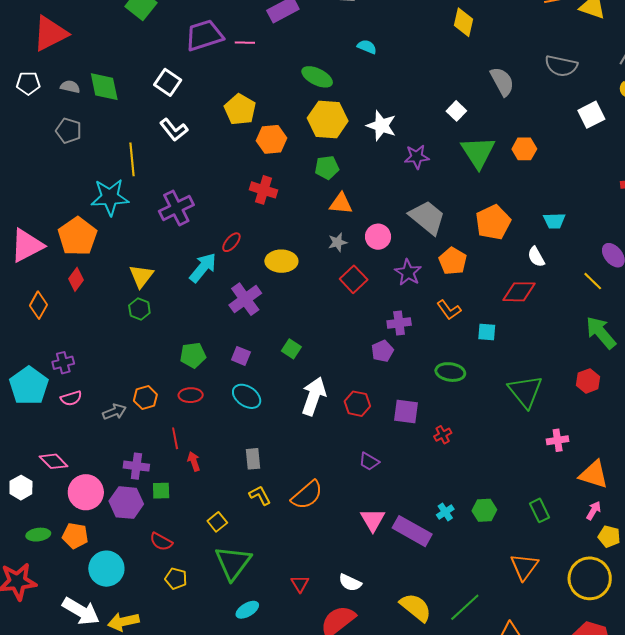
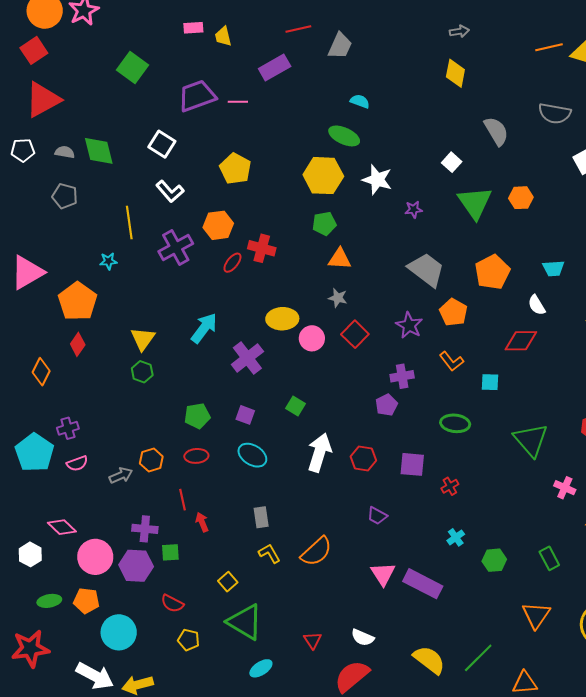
green ellipse: (317, 77) -> (344, 136), moved
orange hexagon: (271, 139) -> (218, 225), moved
purple star: (417, 157) -> (414, 209), size x0.7
cyan star: (110, 197) -> (108, 261), size x0.5
purple cross: (176, 208) -> (176, 247), moved
pink circle: (378, 237) -> (312, 338), moved
red ellipse: (231, 242) -> (232, 263), moved
gray star: (338, 242) -> (338, 298), turned 30
pink triangle: (27, 245) -> (27, 272), moved
pink cross: (558, 440) -> (565, 488), turned 35
cyan cross: (445, 512) -> (456, 537), moved
green triangle: (233, 563) -> (245, 622), turned -33

